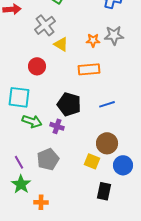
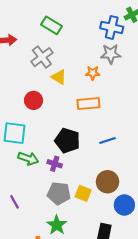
gray star: (114, 35) -> (111, 54), moved
gray pentagon: (48, 159) -> (59, 193), moved, turned 30
yellow square: (92, 161) -> (83, 193), moved
green star: (21, 184) -> (57, 225), moved

